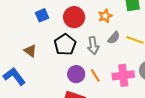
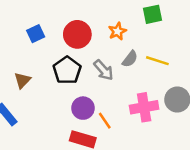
gray arrow: (93, 45) -> (103, 70), turned -30
brown triangle: (30, 51) -> (22, 80), turned 40
orange line: (95, 75) -> (105, 121), moved

